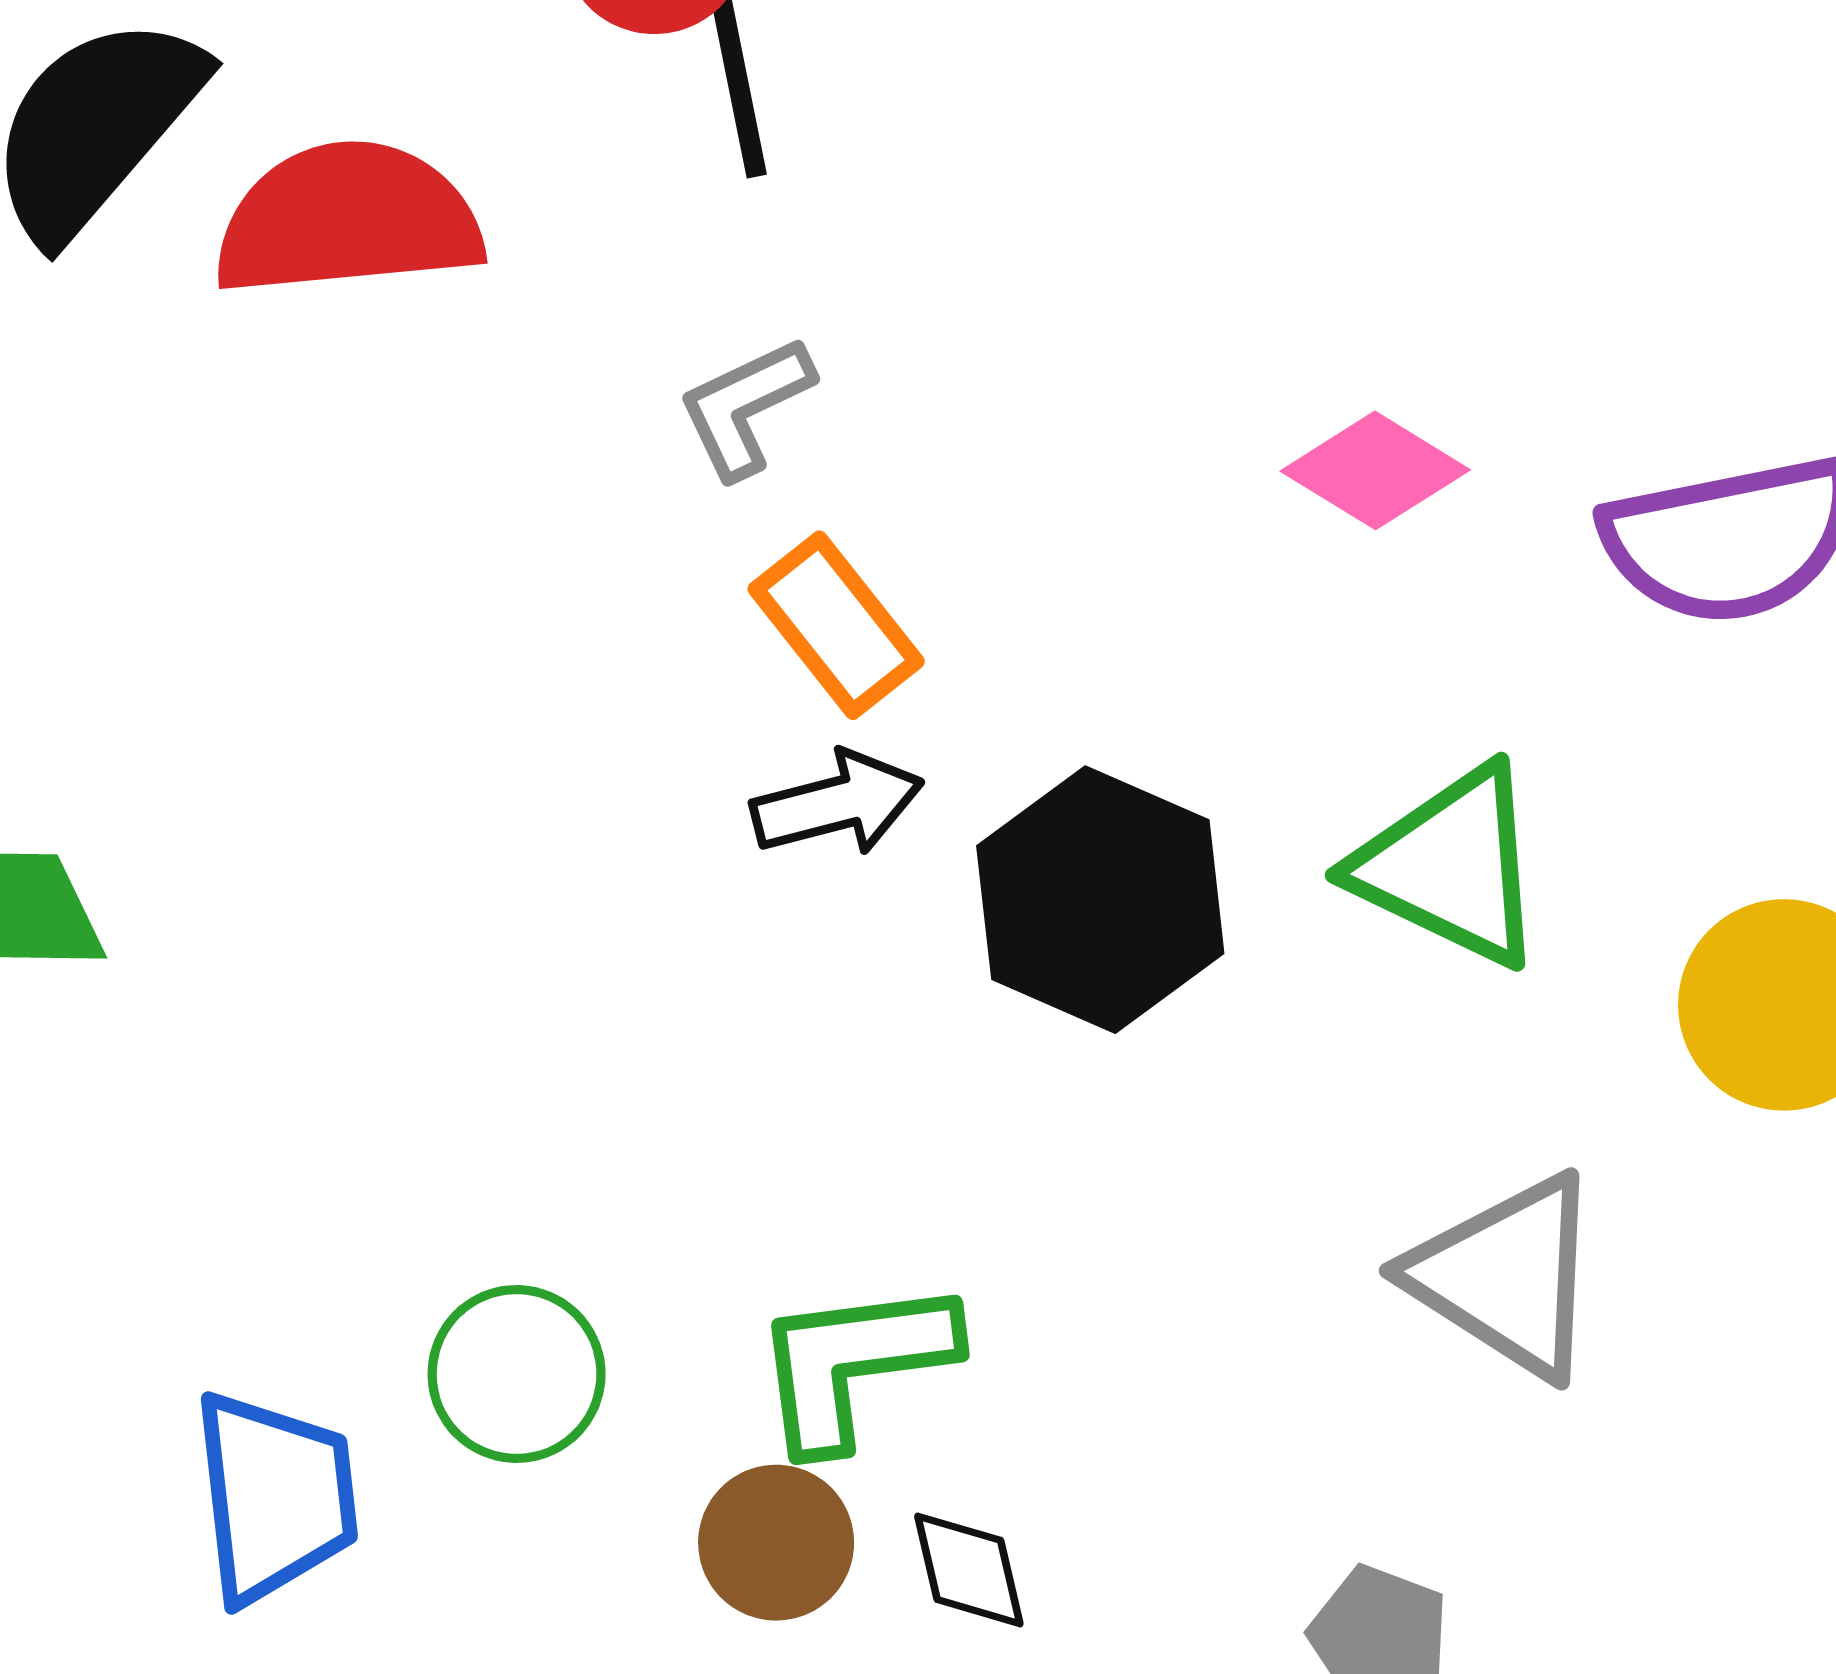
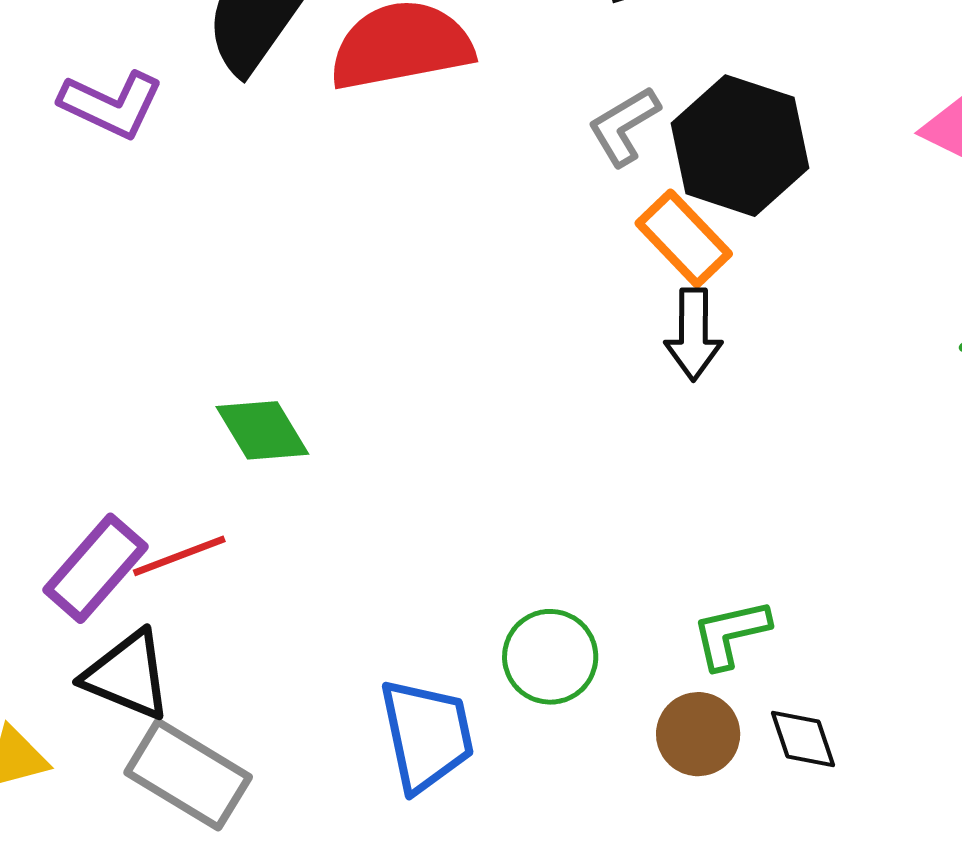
black arrow: (837, 804) -> (693, 334), turned 110
black hexagon: (1100, 900) -> (740, 146), moved
green L-shape: (854, 1363) -> (731, 634), size x0.7

